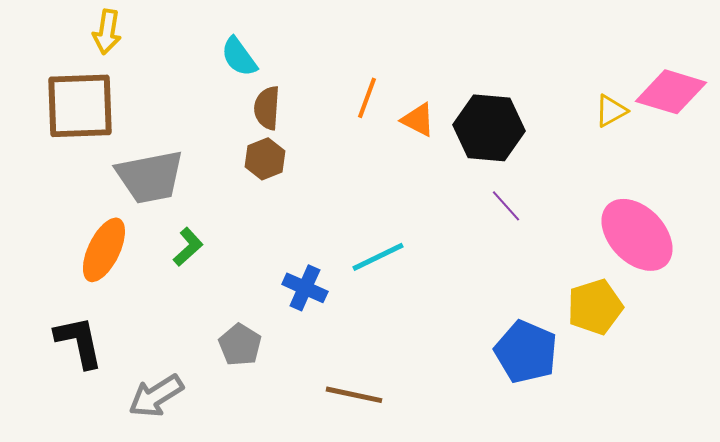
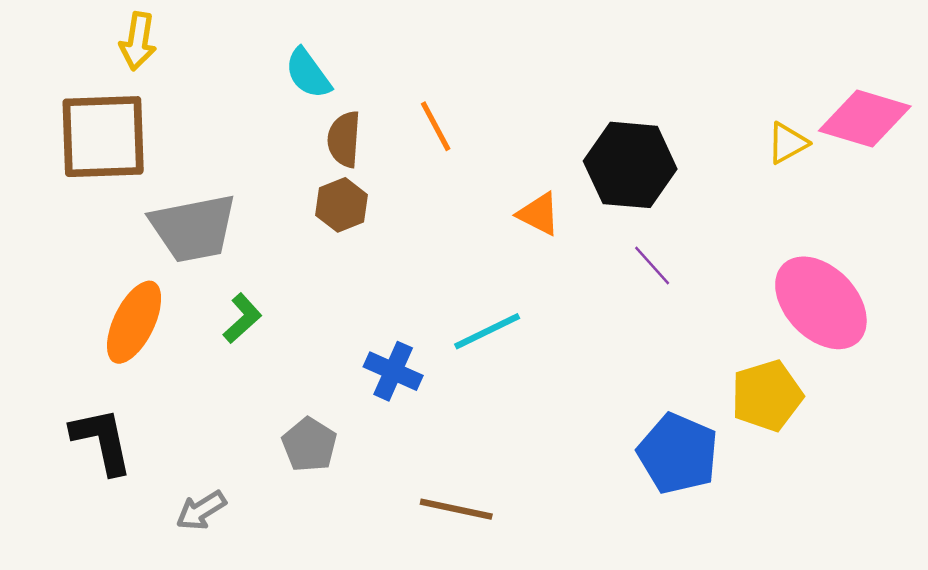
orange line: (367, 98) -> (436, 126), moved, turned -48
orange triangle: (418, 120) -> (539, 214), moved
gray arrow: (156, 396) -> (201, 510), size x0.7

